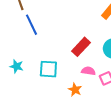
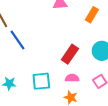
pink semicircle: (88, 71) -> (72, 78), moved

